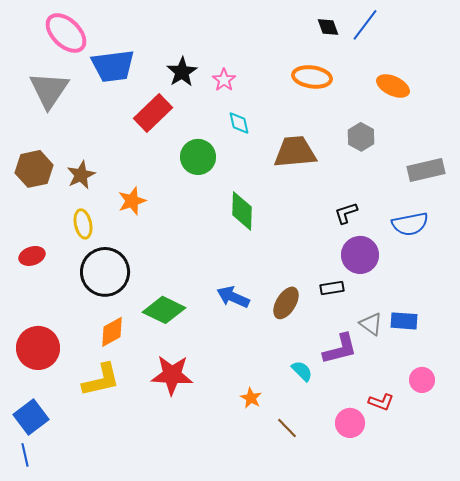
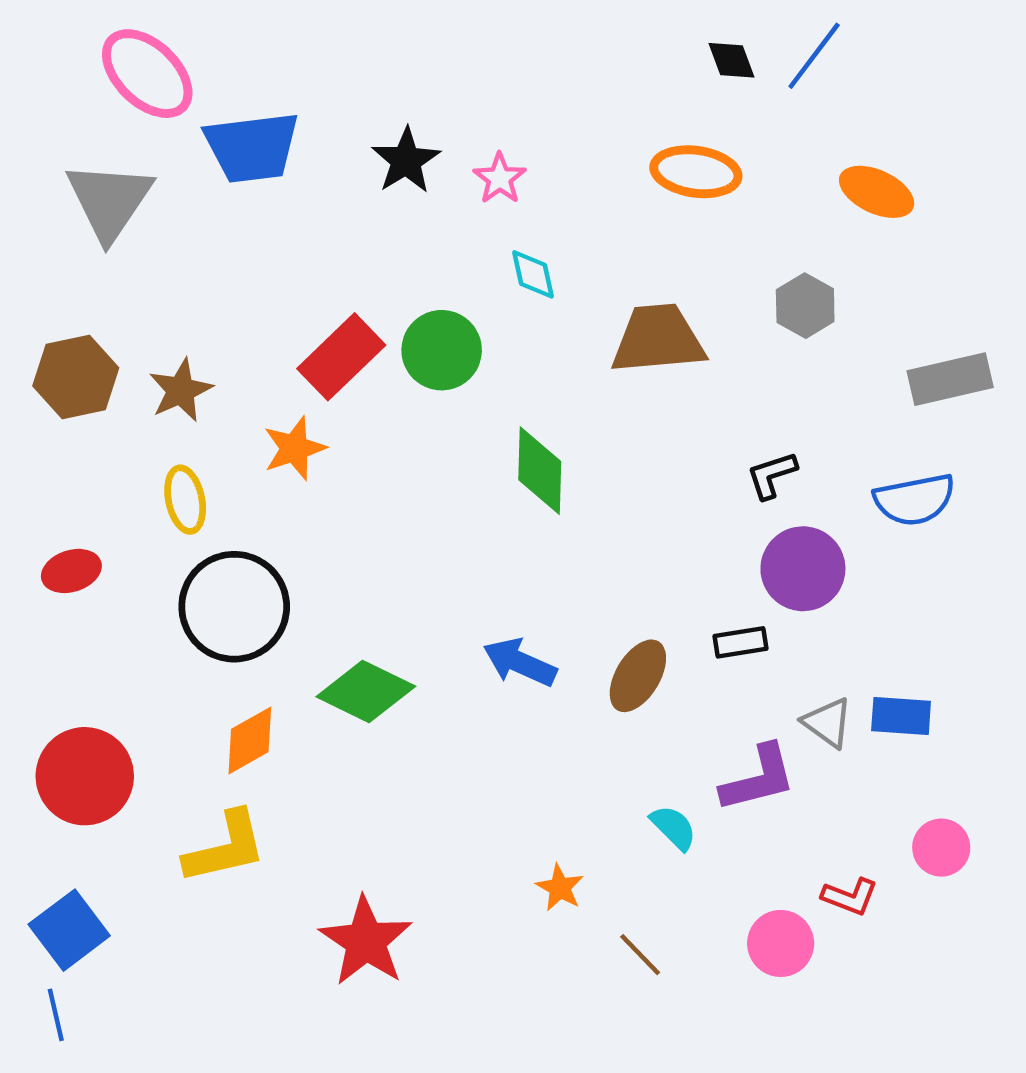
red rectangle: (153, 113) -> (341, 357), moved
red star: (172, 375) -> (366, 941), moved, turned 30

